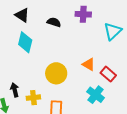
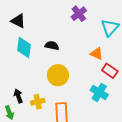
purple cross: (83, 14) -> (79, 14), turned -35
black semicircle: (54, 22) -> (52, 46), moved
orange triangle: (89, 64) -> (97, 54), moved

